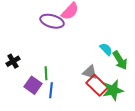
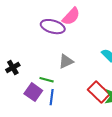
gray triangle: (90, 72) -> (66, 61), moved, turned -42
green line: (46, 73) -> (47, 80), turned -72

